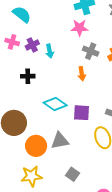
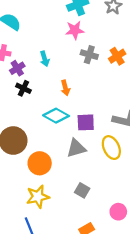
purple cross: (32, 45) -> (17, 68), moved
orange arrow: (82, 74) -> (65, 88), moved
black cross: (28, 76) -> (23, 88), turned 32
gray triangle: (60, 141) -> (76, 148), moved

